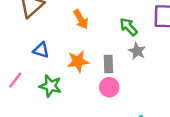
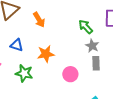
orange arrow: (81, 19) -> (39, 20), moved
gray rectangle: (108, 64) -> (96, 63), moved

